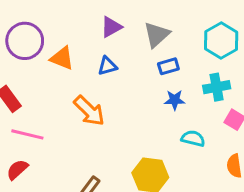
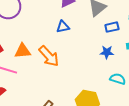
orange triangle: (62, 58) -> (23, 51), moved, turned -30
blue rectangle: (168, 66) -> (112, 27), moved

